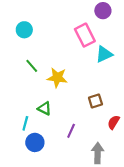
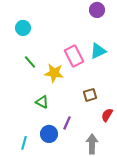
pink rectangle: (85, 35) -> (74, 56), moved
cyan line: (25, 123) -> (24, 143), moved
blue circle: (35, 142) -> (49, 134), moved

